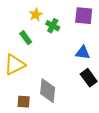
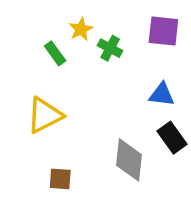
green rectangle: (26, 38) -> (55, 53), moved
gray diamond: (48, 91) -> (129, 160), moved

